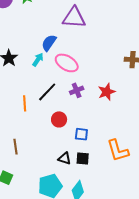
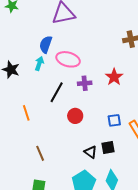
purple cross: (77, 90) -> (85, 83), turned 32
orange line: (25, 103) -> (26, 113), moved
blue square: (81, 134) -> (114, 120), moved
black triangle: (65, 158) -> (91, 152), turned 32

